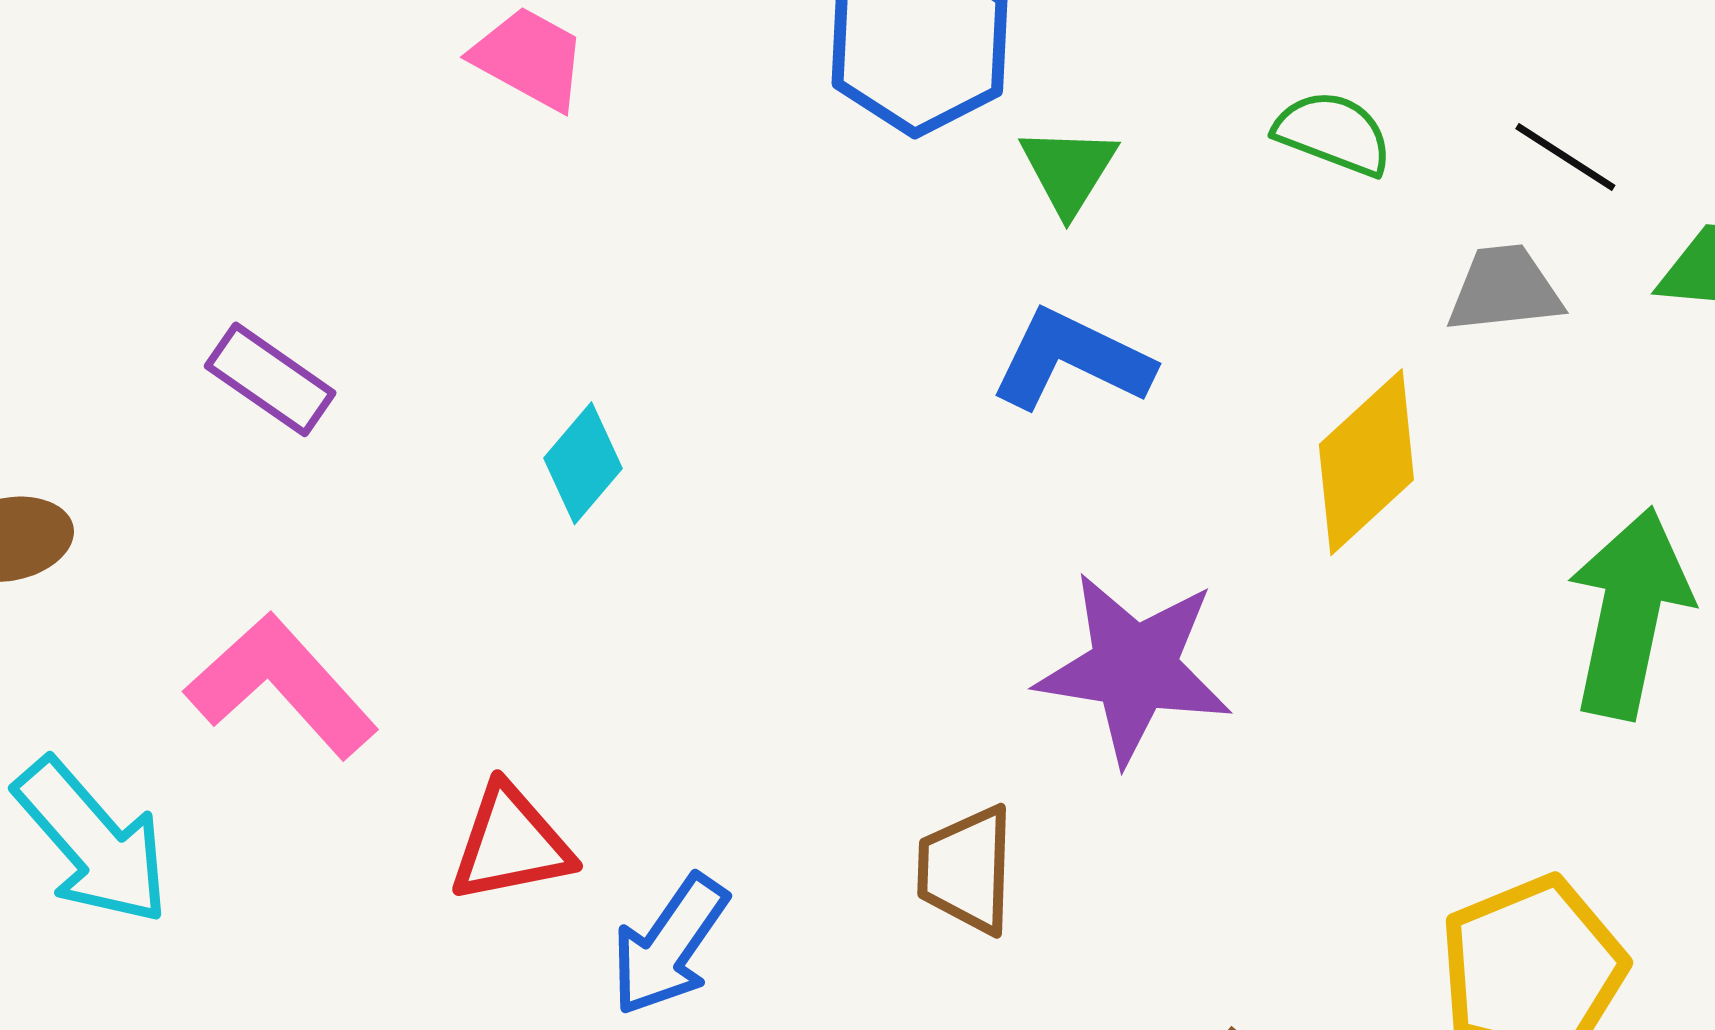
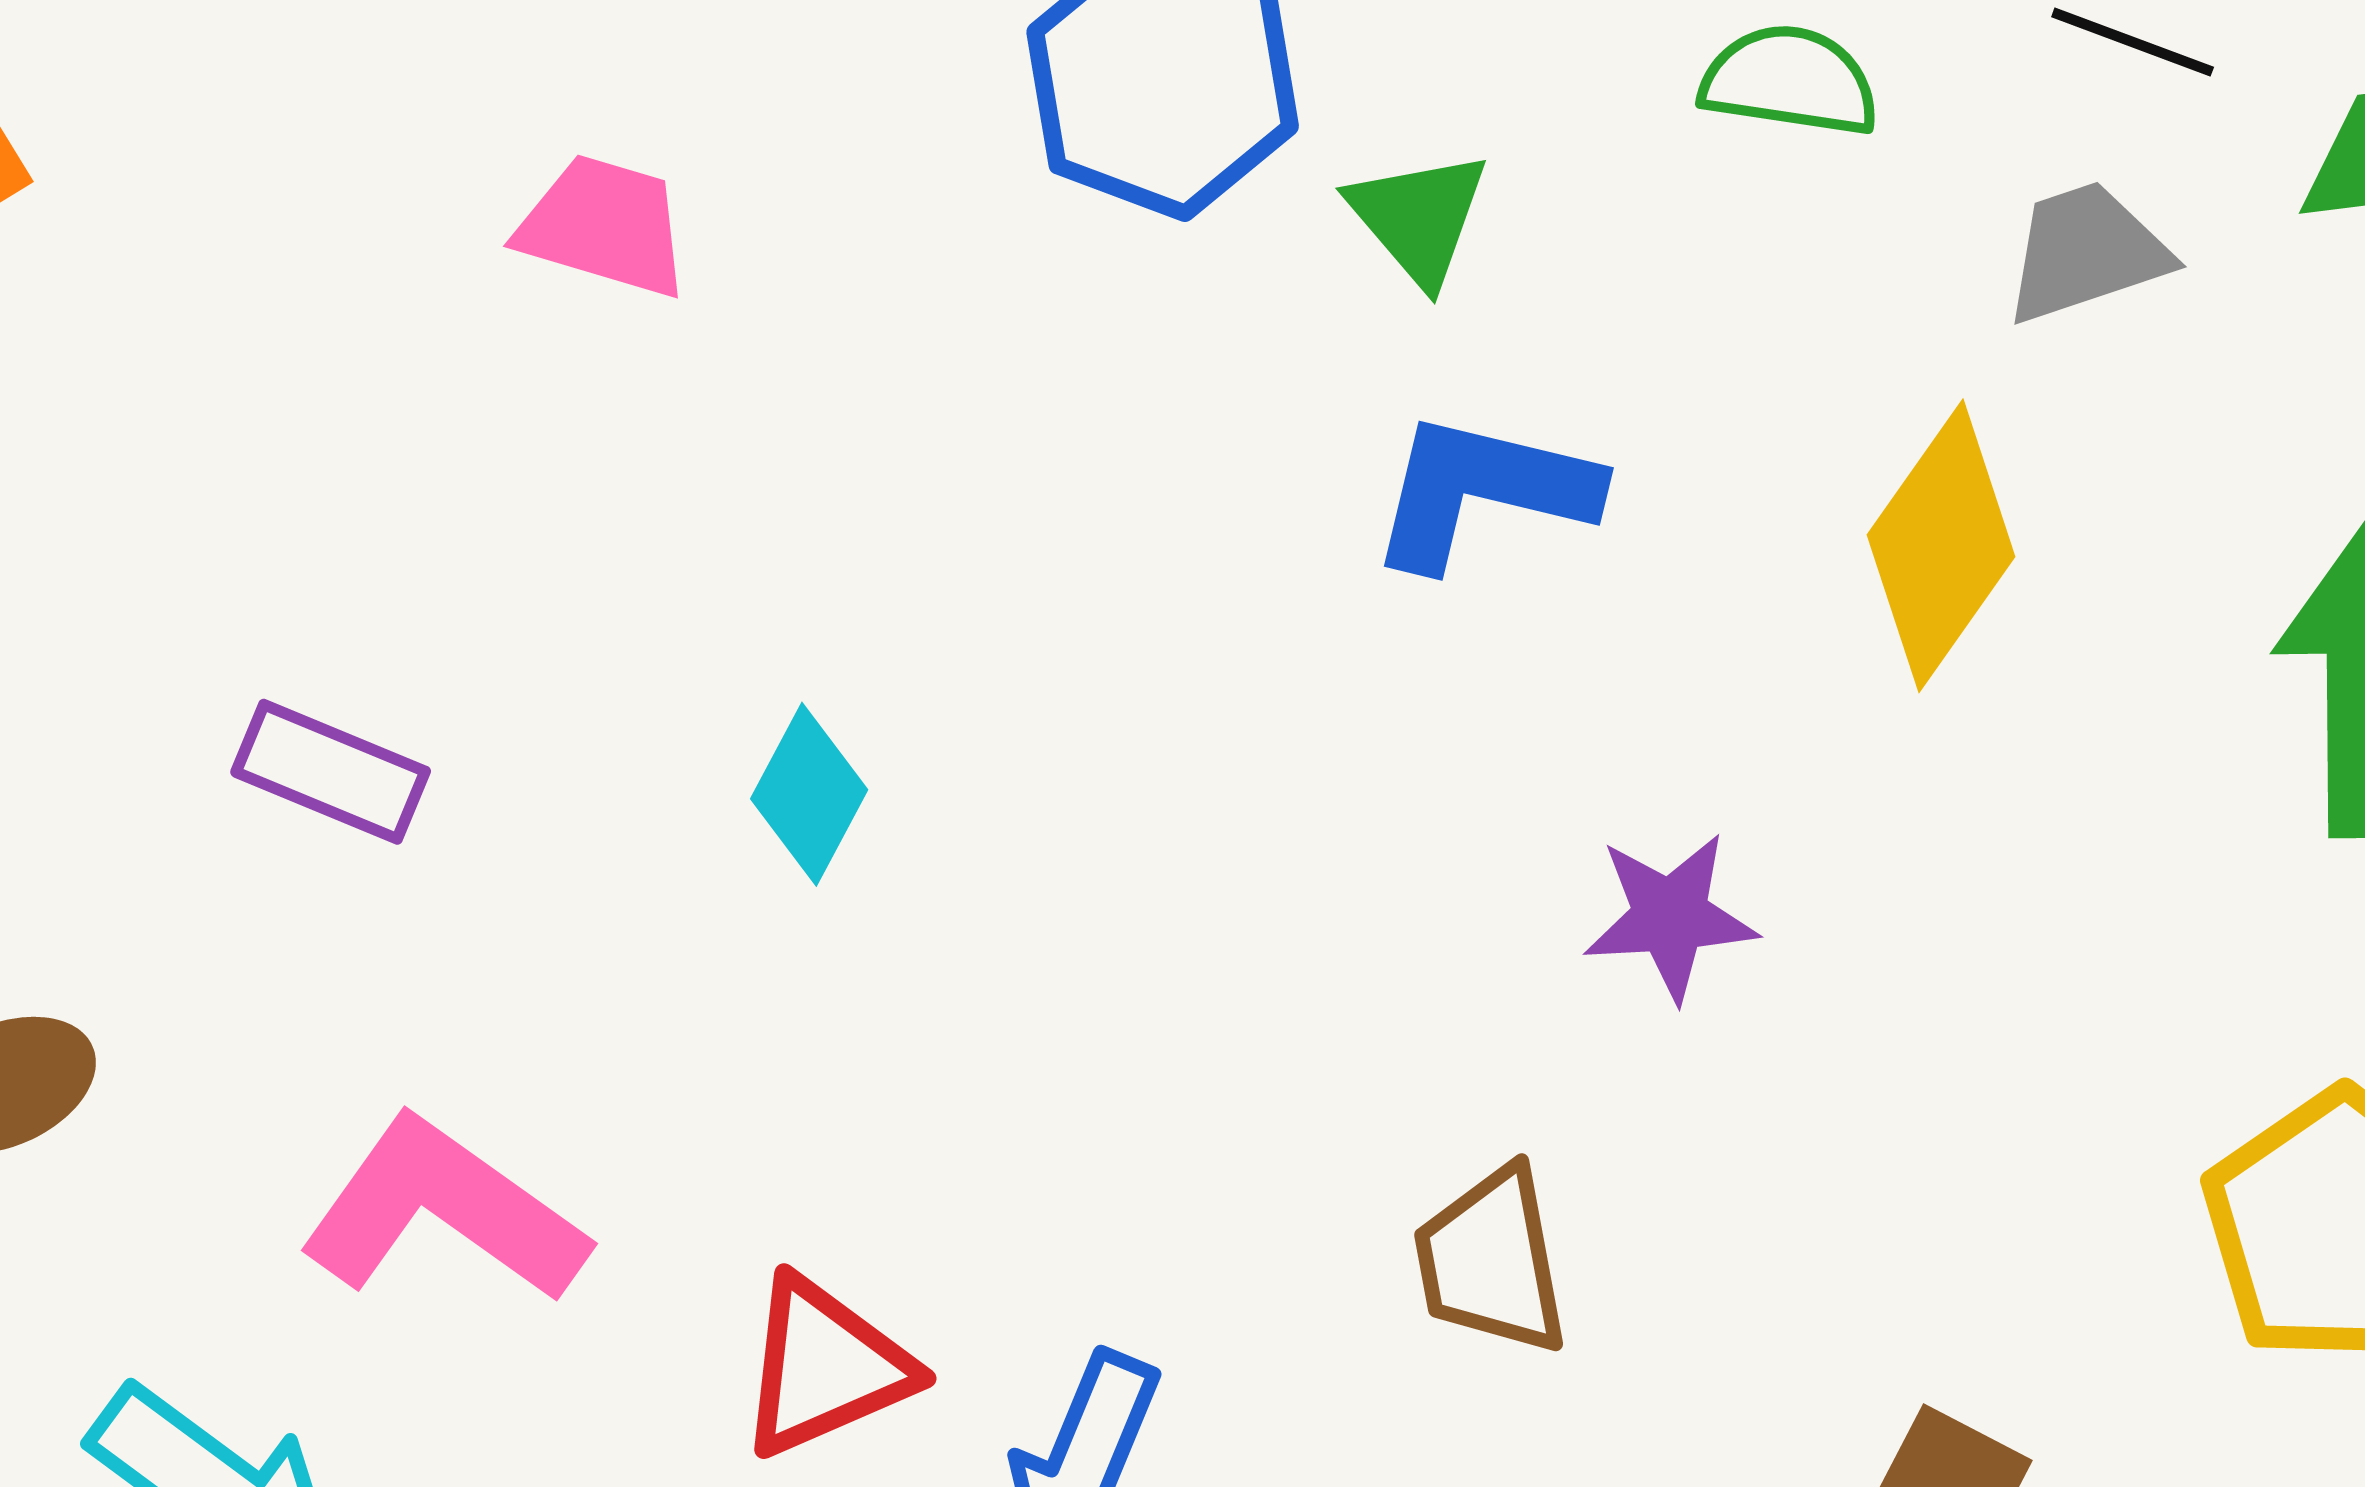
purple star: (1134, 668) -> (1670, 917), size x0.6

